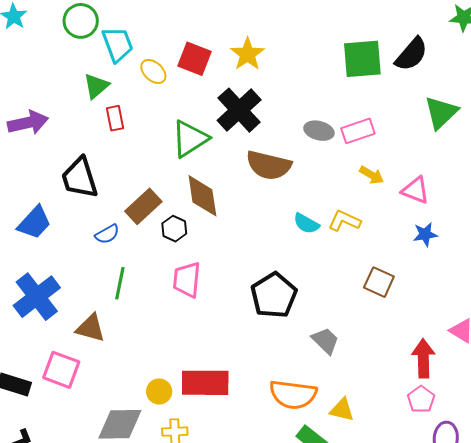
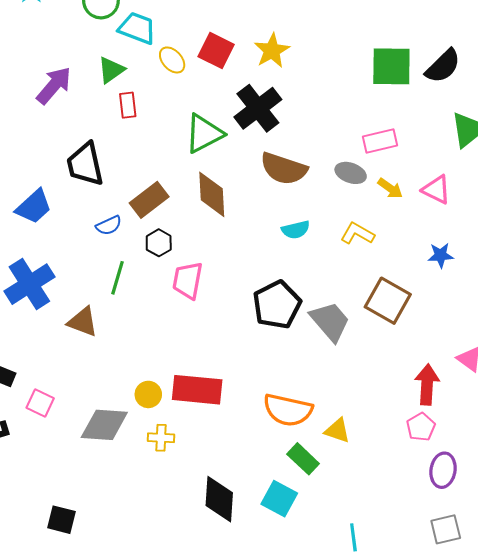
cyan trapezoid: (118, 44) -> (137, 28), turned -54
purple arrow: (28, 123) -> (54, 85), moved, turned -42
gray ellipse: (319, 131) -> (351, 173), moved
pink triangle: (416, 190) -> (436, 190), moved
cyan semicircle: (306, 224) -> (296, 230), moved, turned -48
black hexagon: (174, 229) -> (159, 243), moved
brown square: (379, 282) -> (388, 301), size x1.4
gray trapezoid: (325, 341) -> (330, 321), moved, size x1.4
pink square: (61, 370) -> (40, 403), moved, size x0.7

